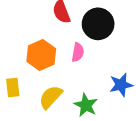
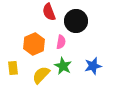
green star: (86, 105) -> (63, 66), moved

